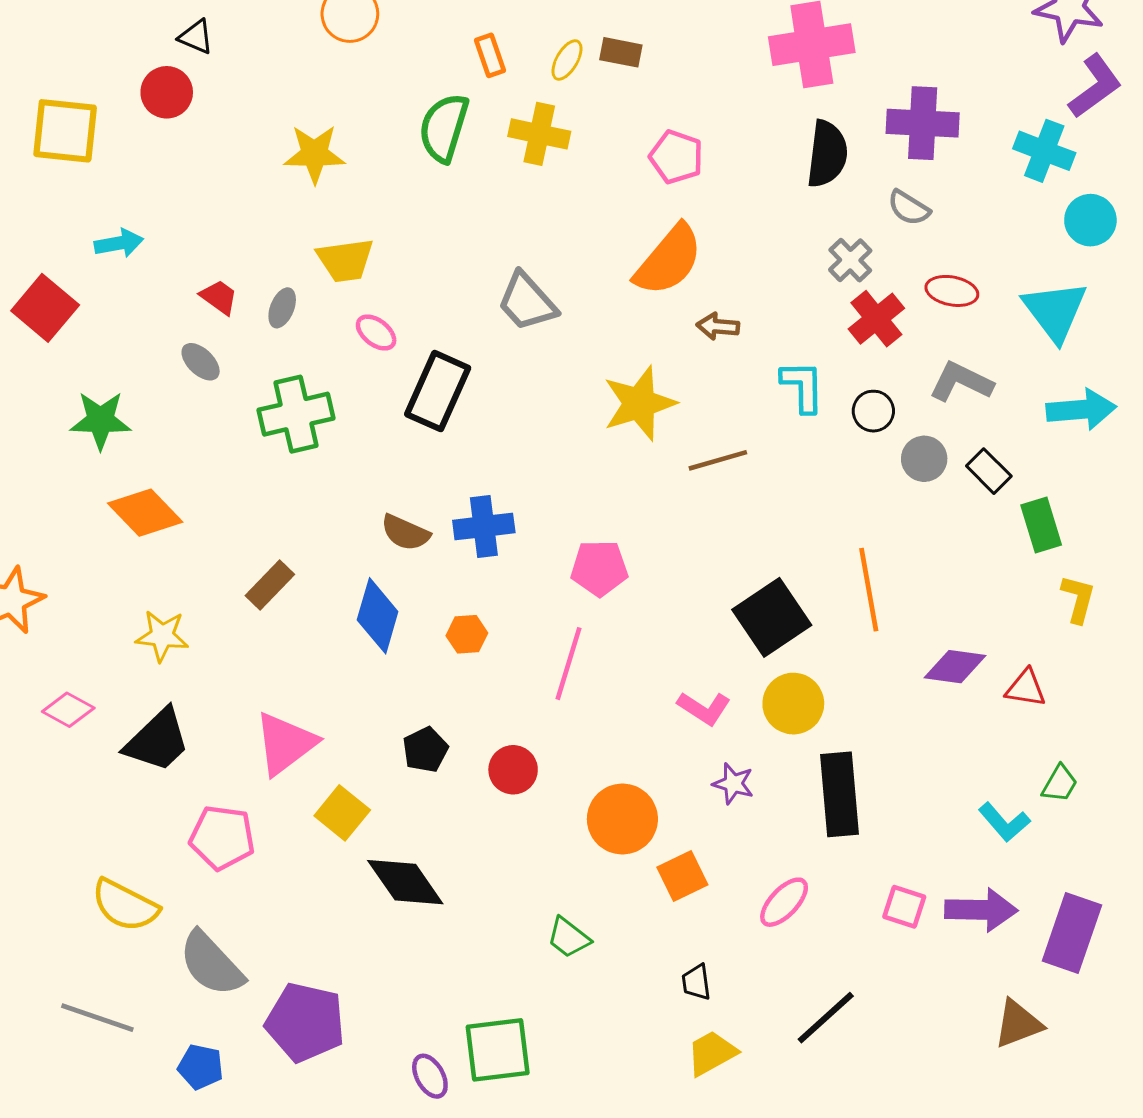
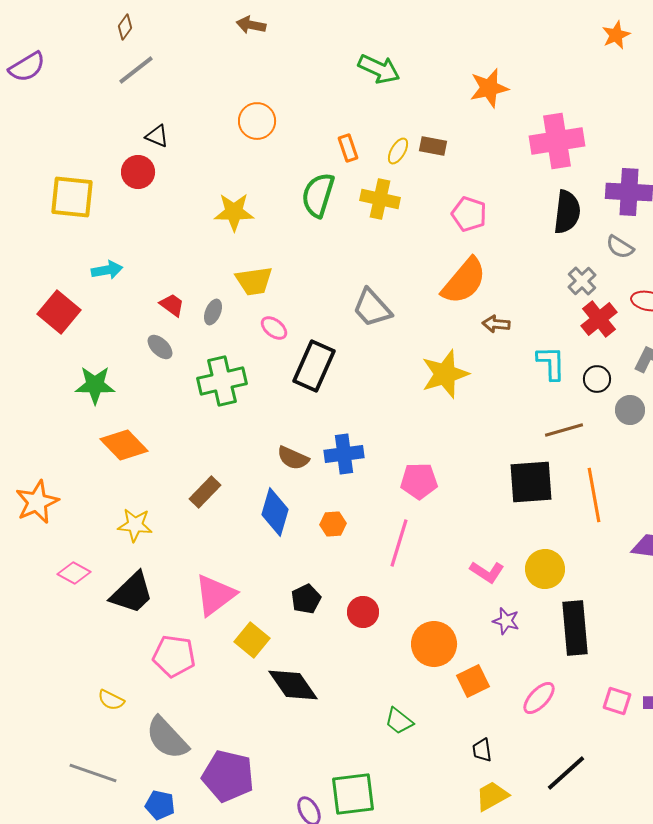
brown line: (718, 460) -> (564, 430), moved
black square: (772, 617) -> (531, 482), moved, turned 30
yellow semicircle: (125, 905) -> (111, 700), size x0.6

